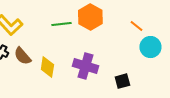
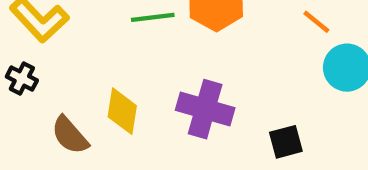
brown semicircle: (22, 56) -> (70, 135), moved

